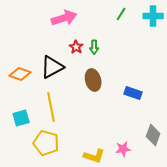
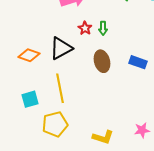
blue rectangle: (133, 93) -> (138, 62), moved
yellow pentagon: (46, 143) -> (55, 124), turned -30
pink star: (123, 149) -> (142, 130), moved

